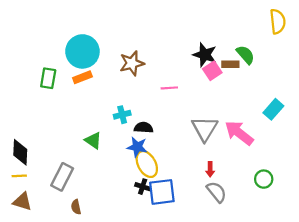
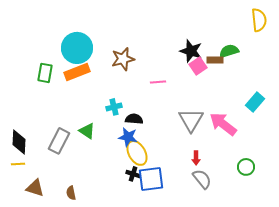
green semicircle: (245, 55) -> (229, 51), turned -66
orange rectangle: (82, 77) -> (77, 72), size x1.4
gray rectangle: (62, 177) -> (59, 141), moved
brown triangle: (22, 202) -> (35, 188), moved

